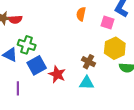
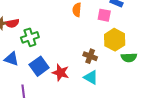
green cross: (27, 45) -> (30, 37), moved, turned -30
cyan triangle: (87, 83) -> (91, 77), turned 35

